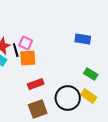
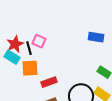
orange square: (28, 58) -> (30, 68), moved

